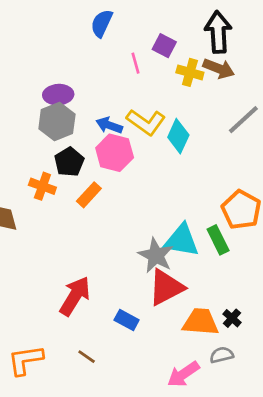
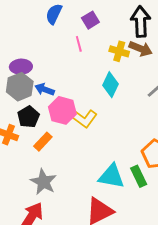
purple square: (164, 46) -> (90, 20), moved, turned 30
yellow L-shape: (146, 122) -> (83, 118), moved
blue arrow: (109, 125) -> (45, 89), moved
cyan diamond: (178, 136) -> (111, 85), moved
gray star: (156, 255) -> (43, 182), moved

